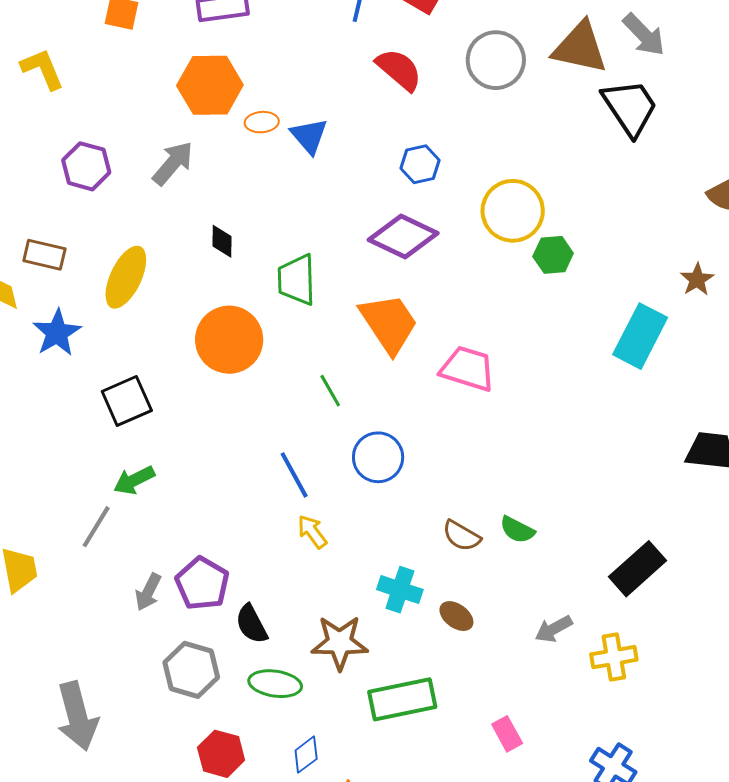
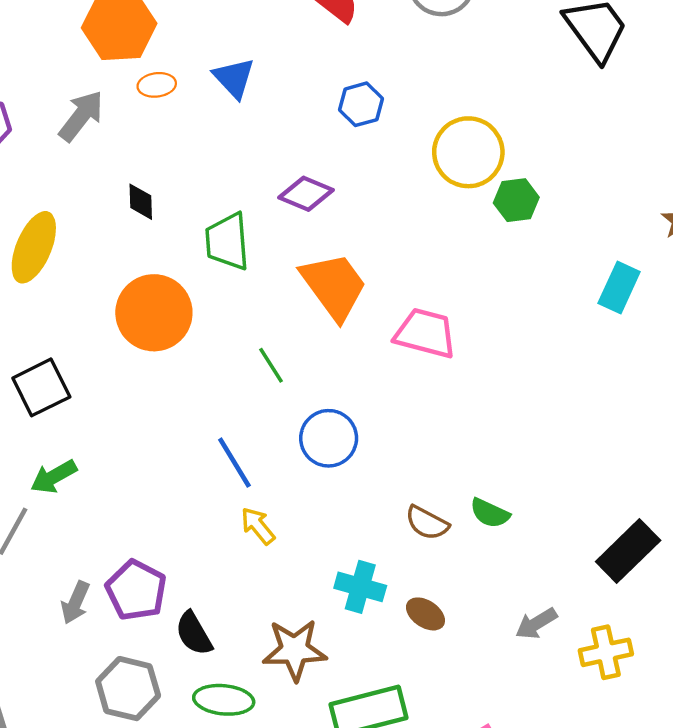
orange ellipse: (262, 122) -> (157, 85), moved
purple diamond: (403, 236) -> (306, 194), moved, size x0.7
cyan rectangle: (640, 336) -> (619, 288), size x0.7

